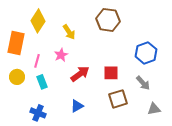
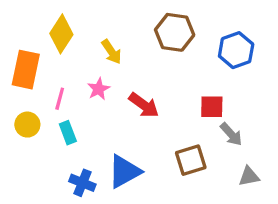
blue hexagon: (146, 53) -> (236, 50), moved
red square: (111, 73) -> (212, 107), moved
red arrow: (80, 74) -> (144, 105), moved, turned 72
blue triangle: (77, 106) -> (124, 171), size x1.6
blue cross: (38, 113) -> (82, 183), moved

